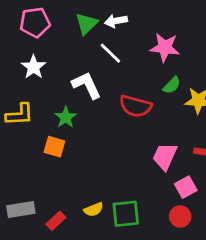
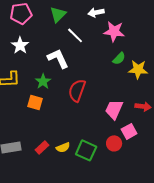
white arrow: (116, 21) -> (96, 12), moved
red semicircle: (135, 106) -> (77, 90), moved, turned 95
green square: (126, 214) -> (86, 150), turned 30
red circle: (180, 216) -> (114, 143), moved
red rectangle: (56, 221) -> (42, 147), moved

